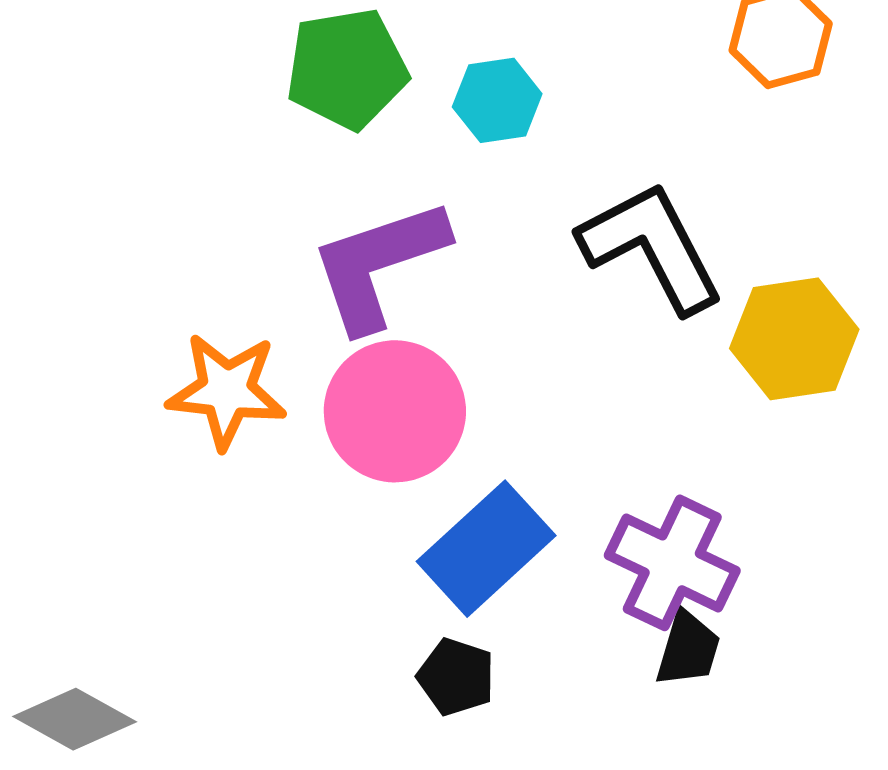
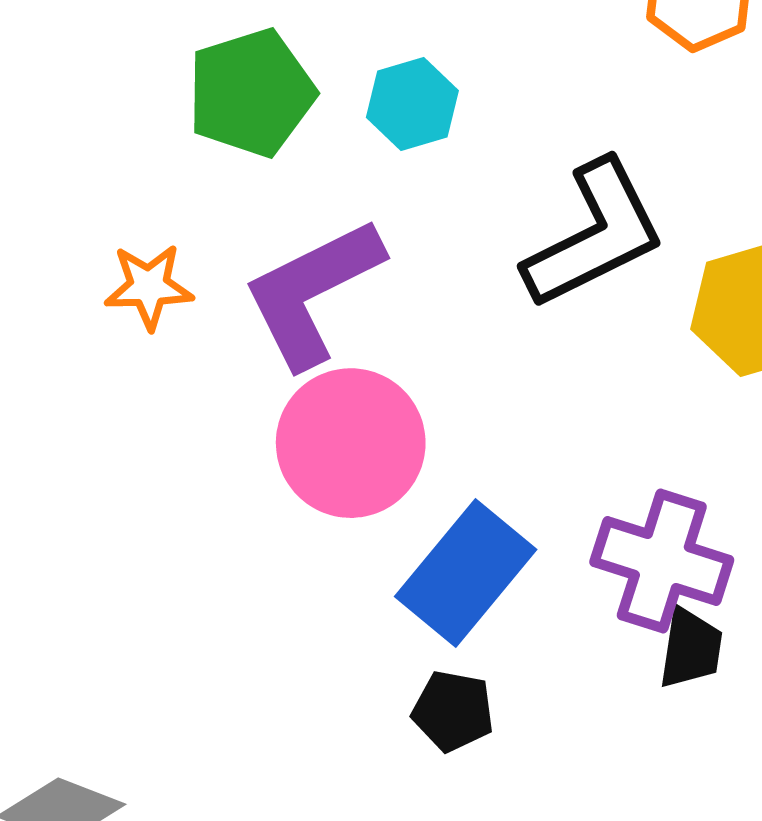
black L-shape: (651, 247) -> (594, 235), turned 99
orange star: (227, 391) -> (149, 287), moved, size x0.7

